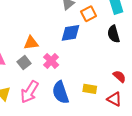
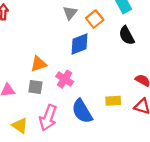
gray square: (24, 63) -> (35, 87), turned -32

